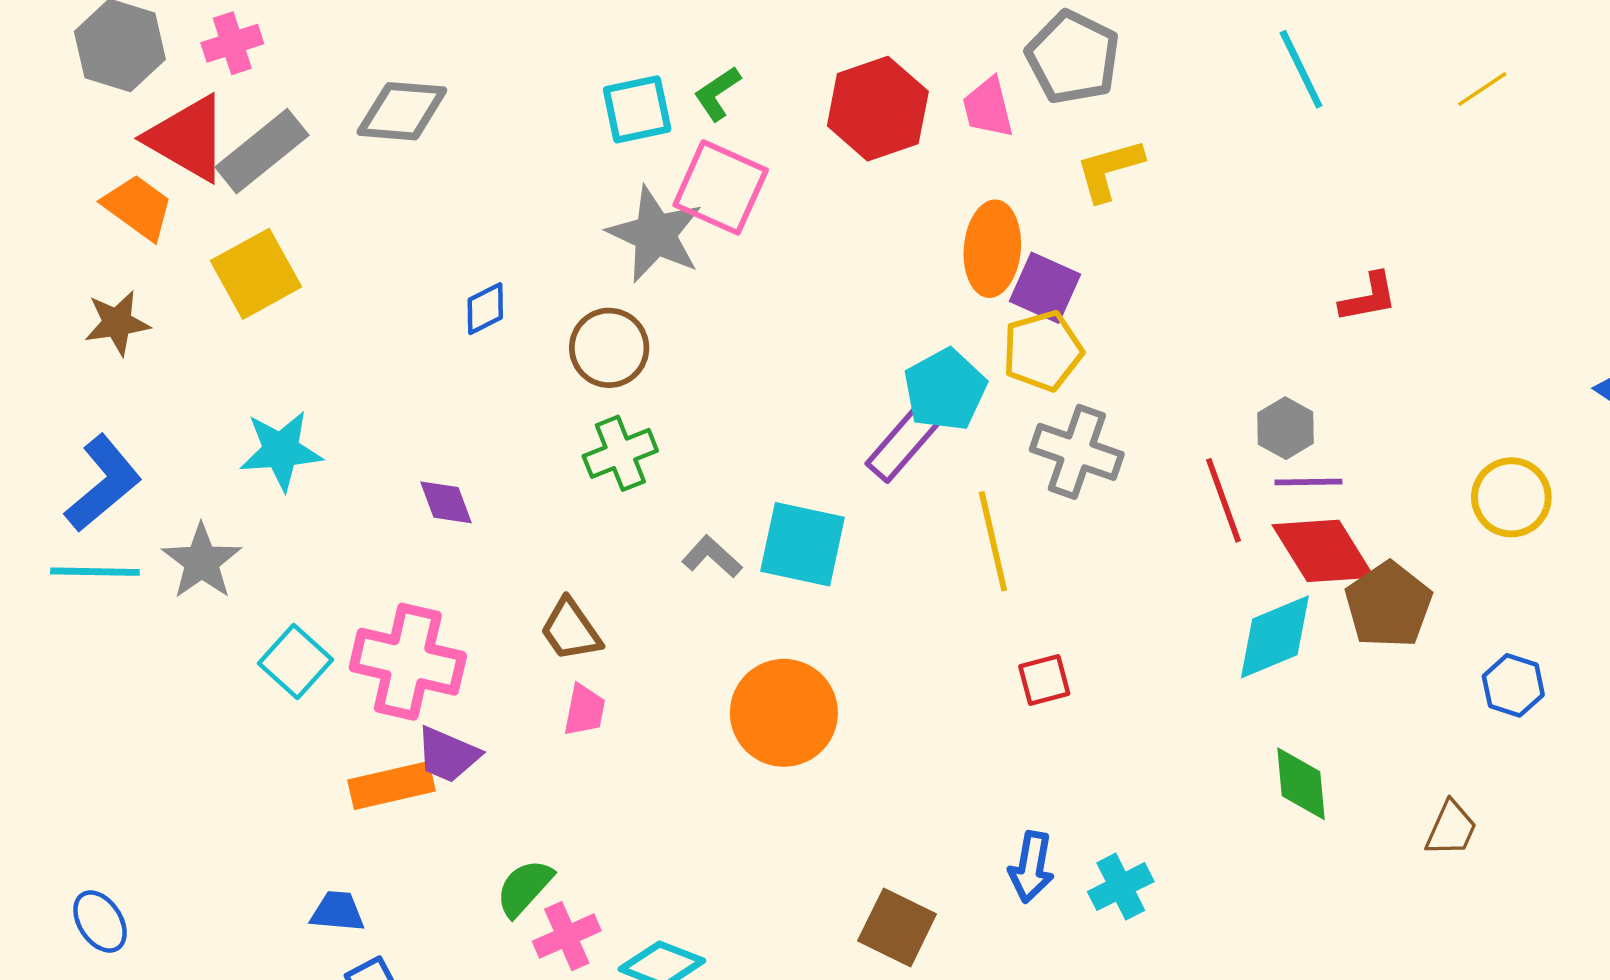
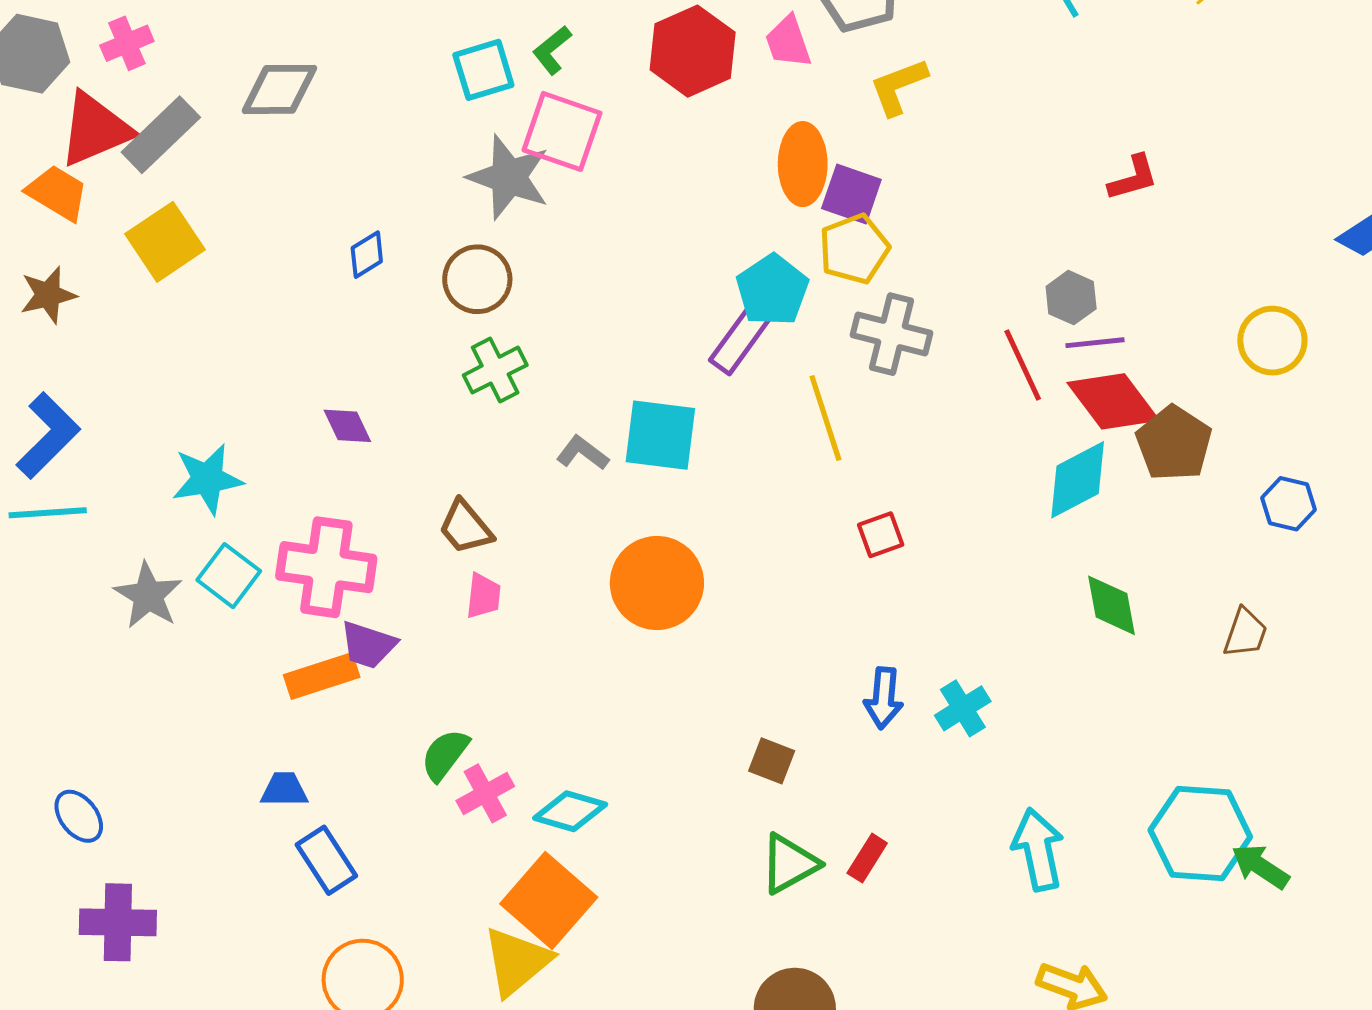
red triangle: (187, 138) -> (95, 129), turned -48
cyan star: (281, 450) -> (207, 479), moved
gray star: (202, 562) -> (148, 596), moved
brown square: (897, 927) -> (772, 761), size x0.7

